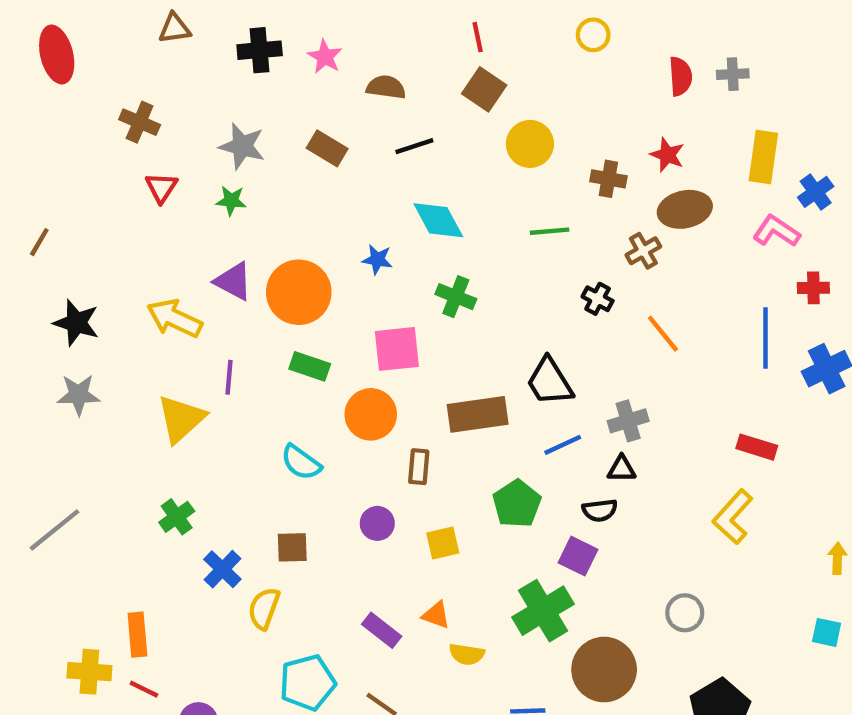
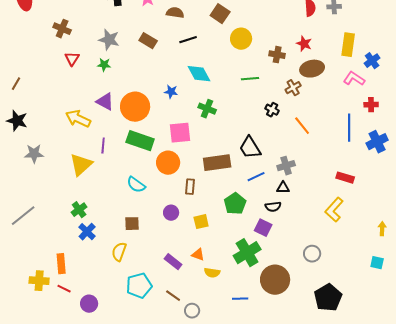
black star: (76, 323) -> (17, 121), moved
green rectangle: (310, 366) -> (140, 141), size x1.5
blue cross: (222, 569) -> (87, 232), moved

